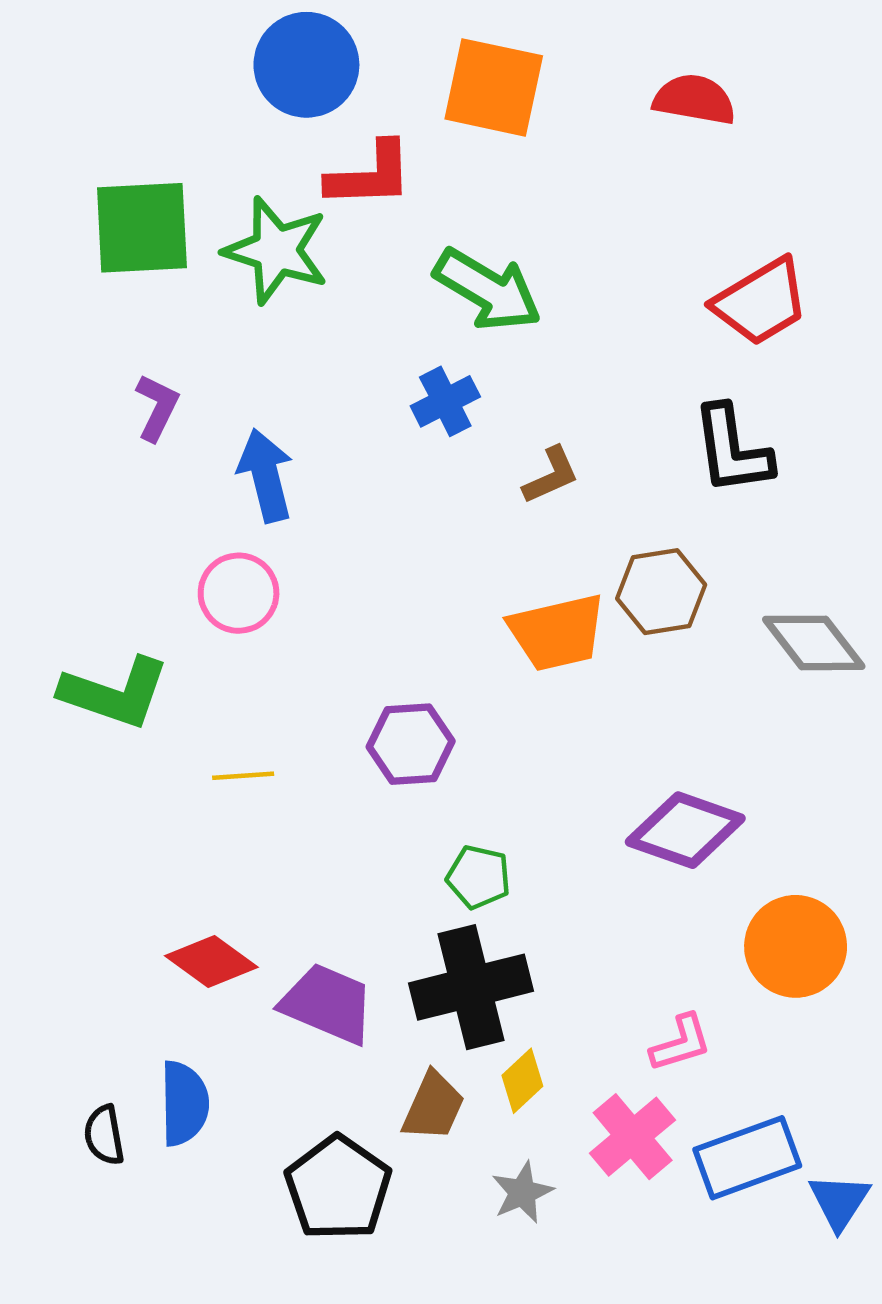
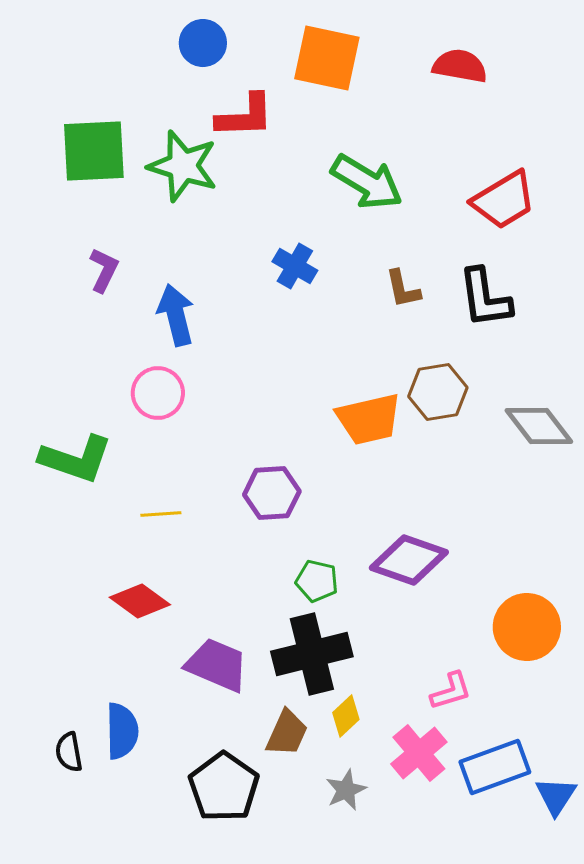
blue circle: (306, 65) -> (203, 43), size x0.7
green arrow: (488, 290) -> (367, 182), moved
blue cross: (445, 401) -> (295, 266), turned -33
brown L-shape: (551, 475) -> (403, 289), moved, turned 102
purple diamond: (685, 830) -> (409, 560), moved
red diamond: (211, 961) -> (140, 601), moved

